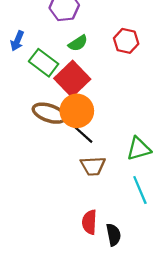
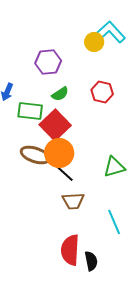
green rectangle: (44, 63) -> (30, 111), turned -30
green triangle: (139, 149) -> (114, 167), moved
red semicircle: (89, 222) -> (70, 250), size x1.4

